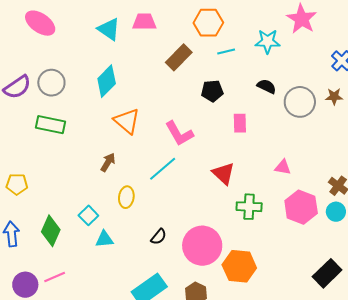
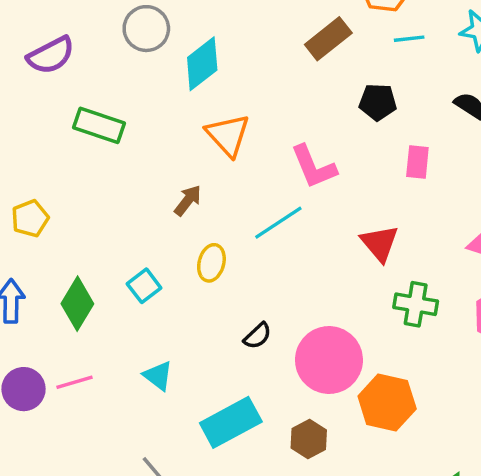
gray circle: (51, 83) -> (146, 29), moved
yellow pentagon: (17, 184) -> (30, 218), turned -30
cyan triangle: (104, 239) -> (158, 376), moved, turned 36

